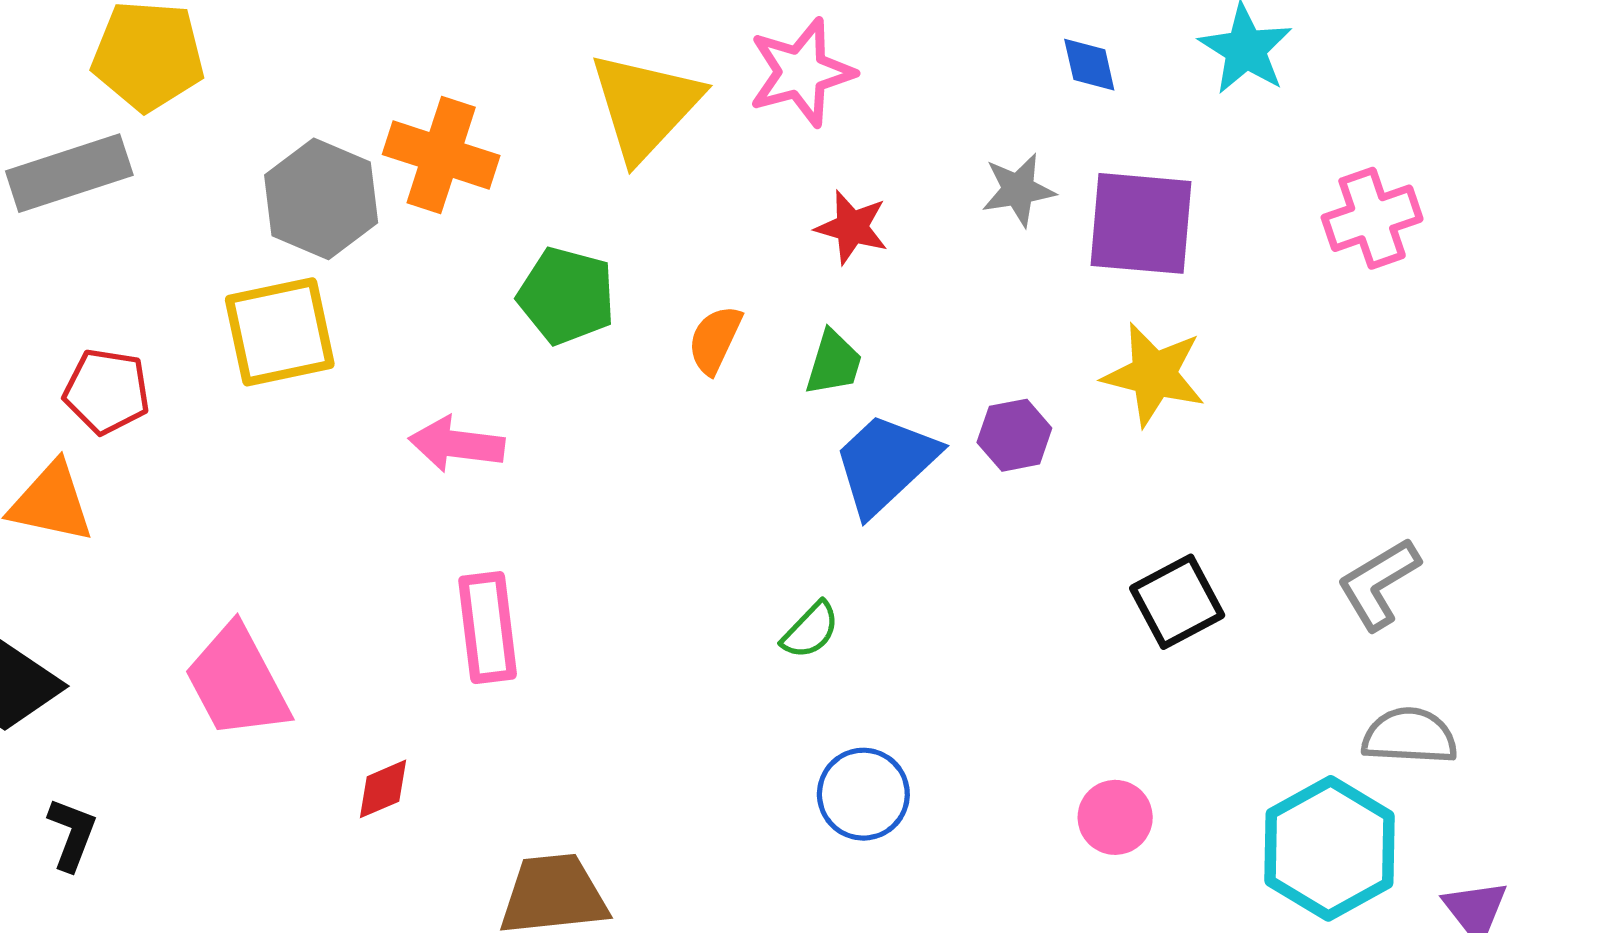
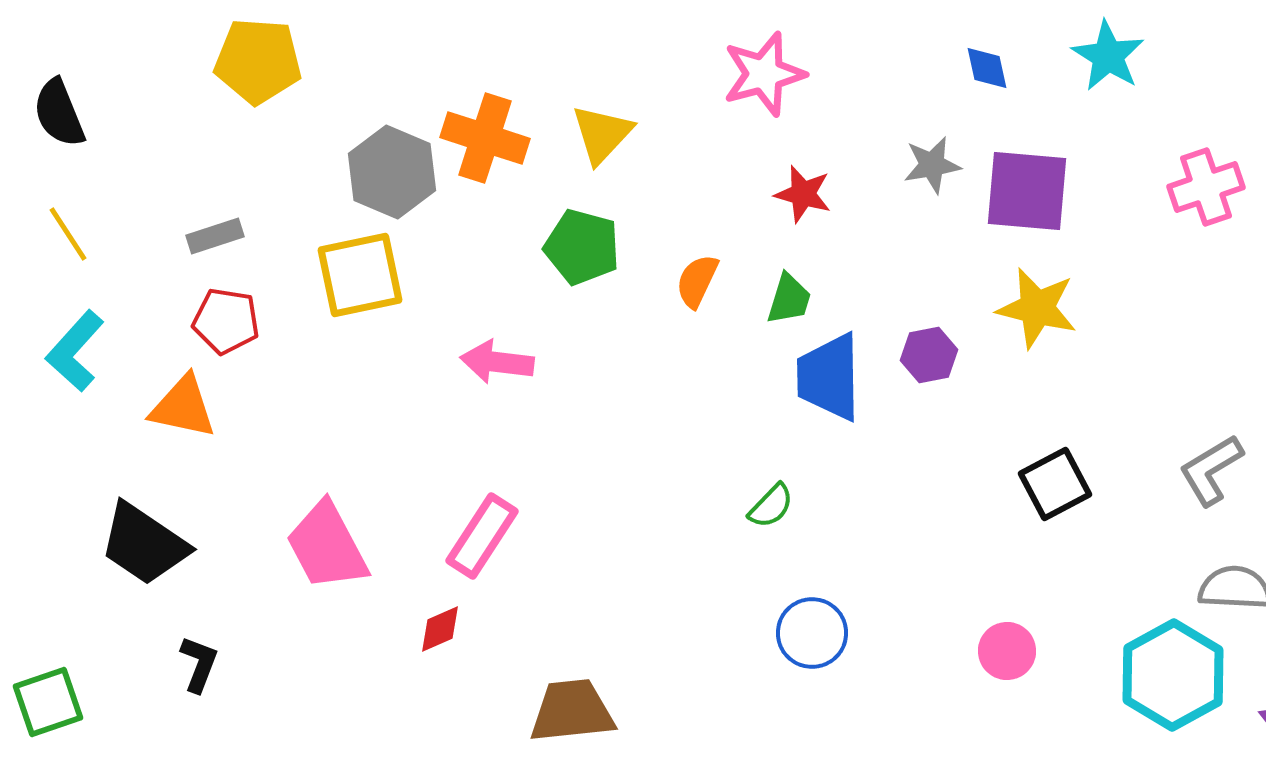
yellow triangle: (645, 106) -> (602, 134), moved, size x0.7
gray rectangle: (69, 173) -> (215, 236), moved, size x0.6
blue trapezoid: (885, 464) -> (829, 377), turned -48
pink rectangle: (488, 628) -> (482, 536), moved, turned 40

